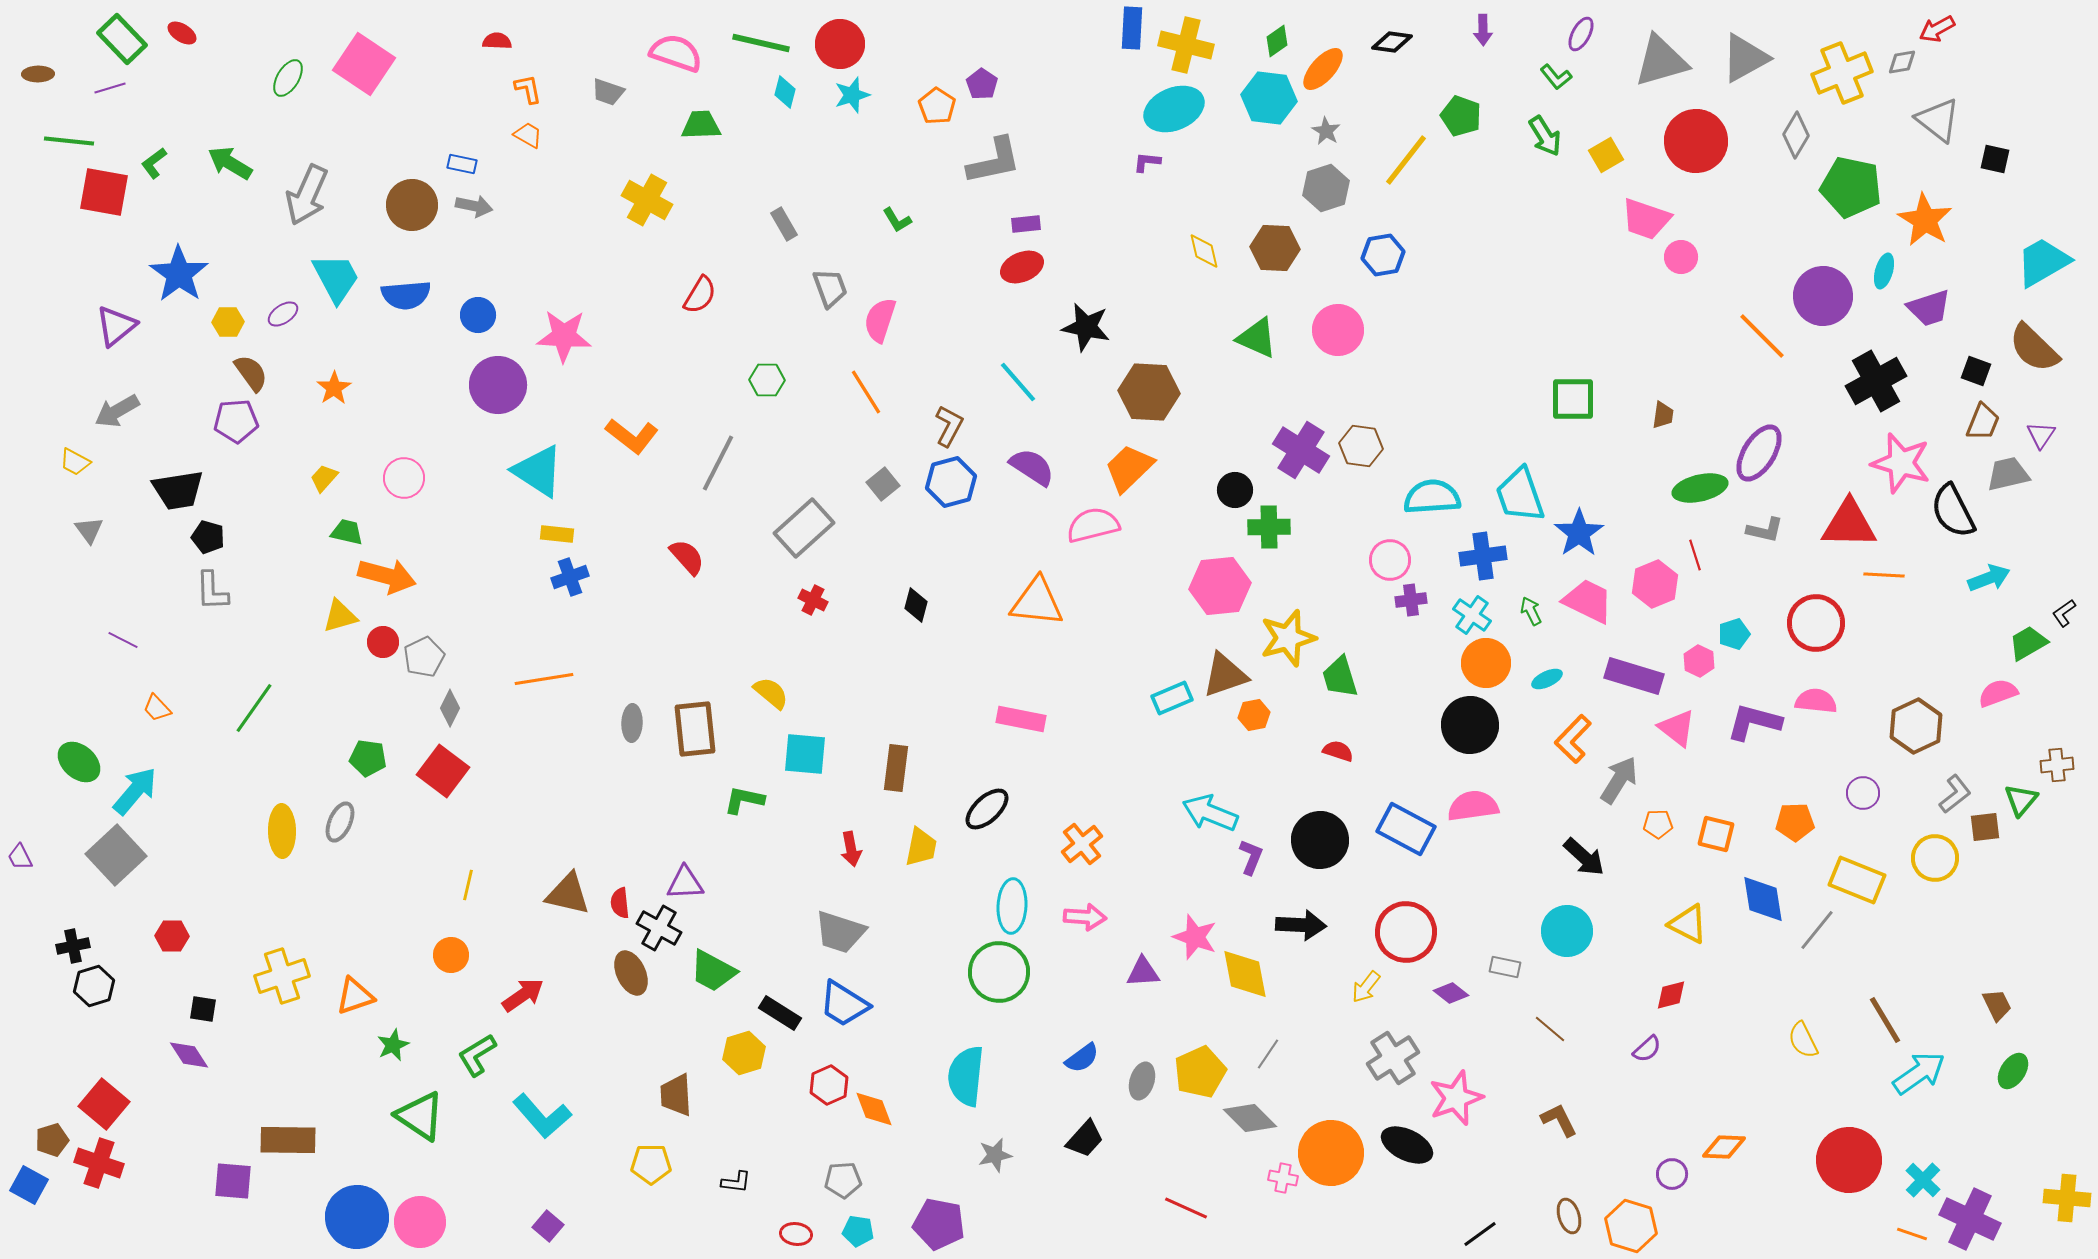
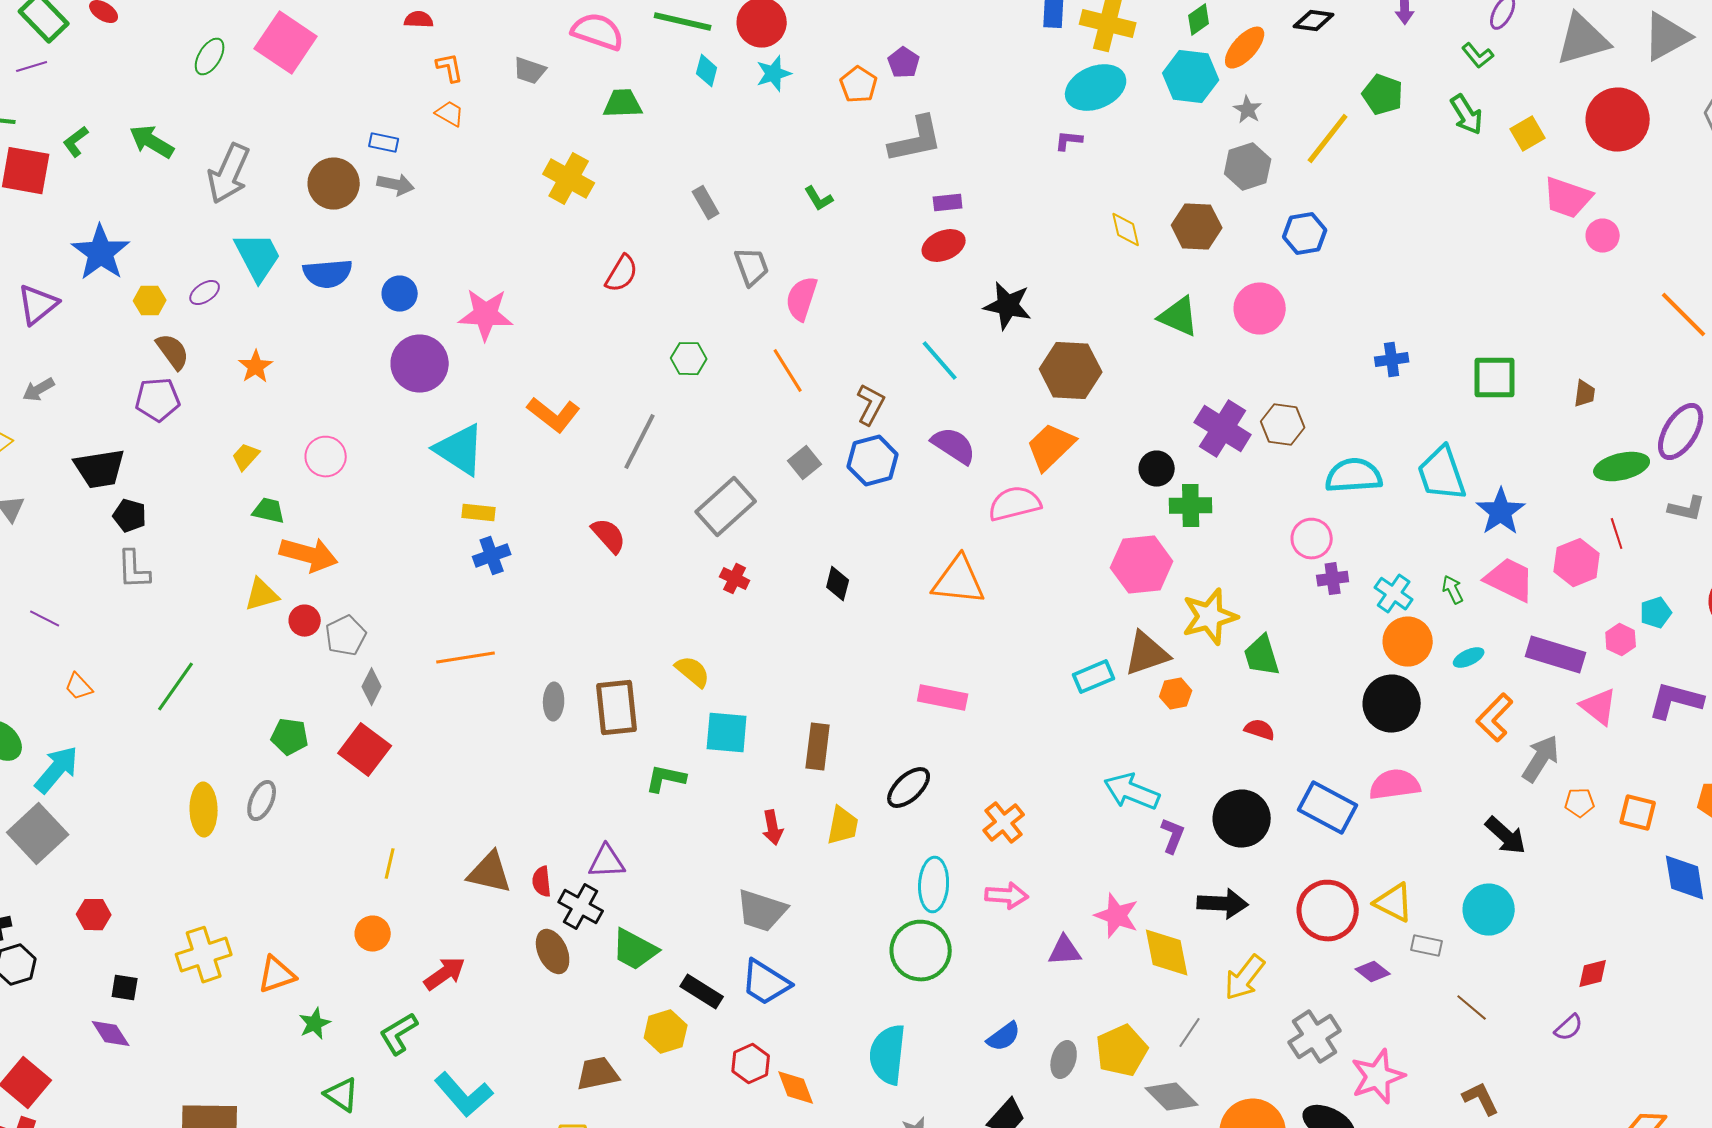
gray arrow: (117, 411) -> (39, 390), size x0.7
blue cross: (1483, 556) -> (1392, 360), moved, size x0.7
yellow triangle: (1688, 924) -> (1394, 903), moved
yellow arrow: (1366, 987) -> (1245, 978), moved, size x1.4
brown trapezoid: (676, 1095) -> (598, 1074), turned 81
green triangle: (420, 1116) -> (342, 1095), size x0.7

